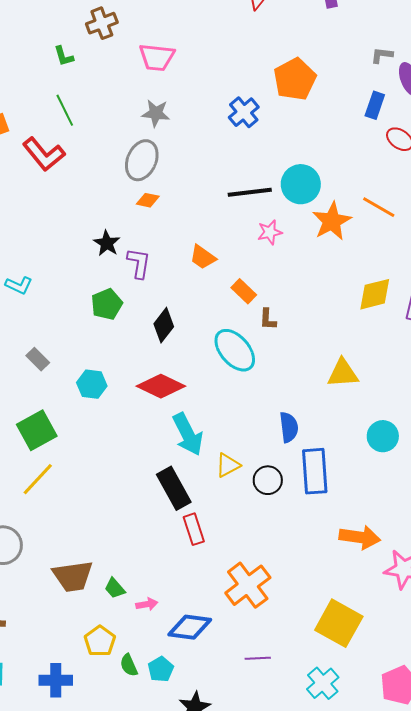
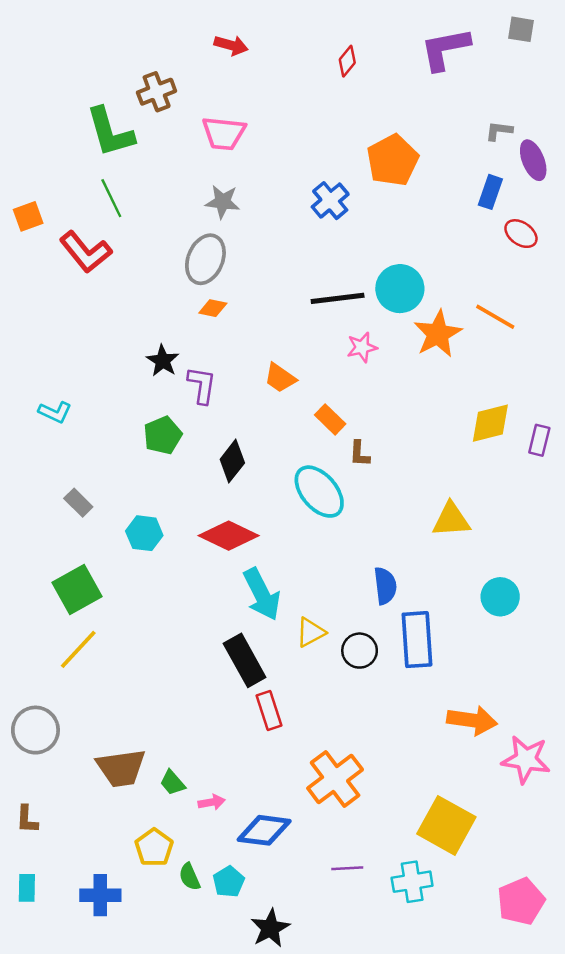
green L-shape: (64, 56) -> (110, 132), size x2.0
cyan cross: (323, 683) -> (412, 882), moved, turned 32

